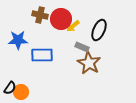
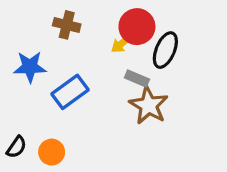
red circle: (61, 19) -> (137, 27), moved
blue rectangle: (42, 55) -> (70, 92), turned -35
orange circle: (21, 92) -> (52, 152), moved

